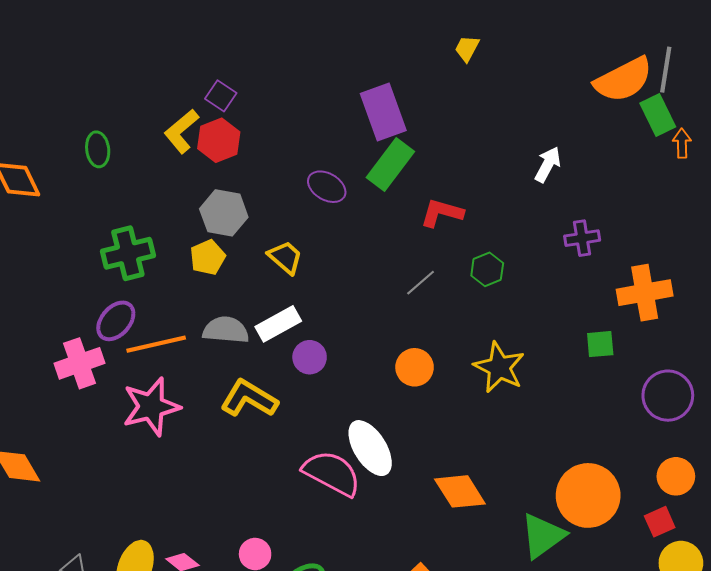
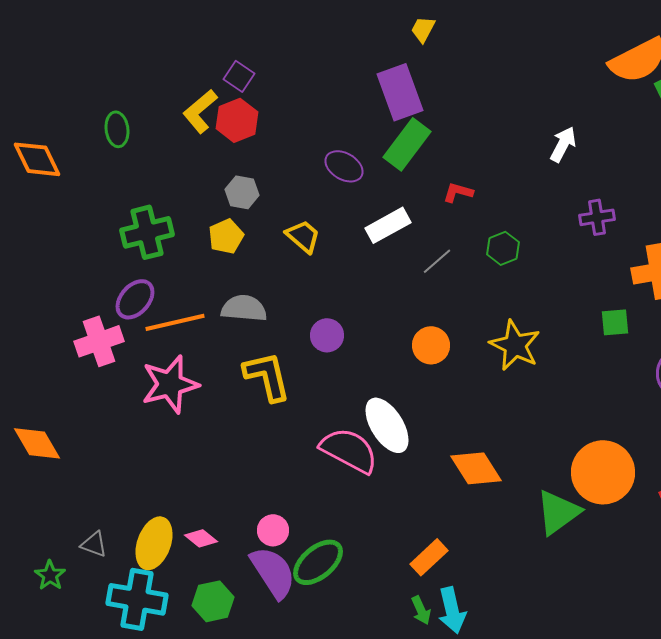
yellow trapezoid: (467, 48) -> (423, 29), moved
gray hexagon: (224, 213) -> (242, 192), size x0.7
red L-shape: (442, 213) -> (458, 192), size x0.7
white rectangle: (278, 324) -> (388, 225), moved
yellow L-shape: (249, 399) -> (267, 376), turned 46

